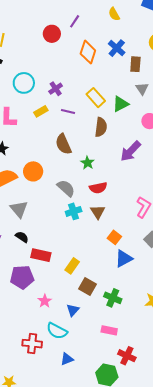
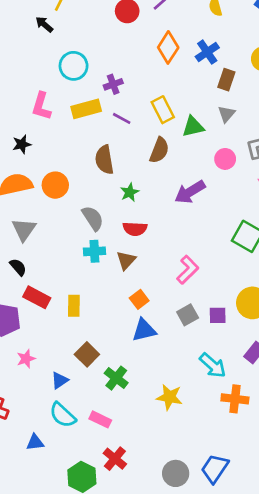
yellow rectangle: (41, 111) -> (86, 109), size x1.5
yellow rectangle: (72, 266) -> (74, 306), moved, turned -49
cyan semicircle: (57, 331) -> (63, 415), moved

